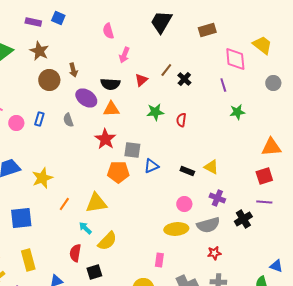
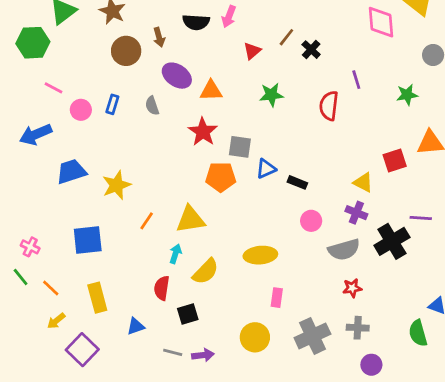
black semicircle: (110, 84) -> (196, 22), moved
purple line: (223, 85) -> (356, 80), moved
green star: (237, 112) -> (407, 95), moved
red semicircle: (181, 120) -> (329, 106), moved, size x1.5
yellow triangle: (211, 167) -> (363, 182), moved
black rectangle: (187, 171) -> (297, 182), moved
red square: (264, 176) -> (395, 161), moved
black cross: (243, 219) -> (392, 241), size x1.4
cyan arrow: (85, 228) -> (175, 254), turned 64
yellow ellipse: (176, 229) -> (260, 255), moved

